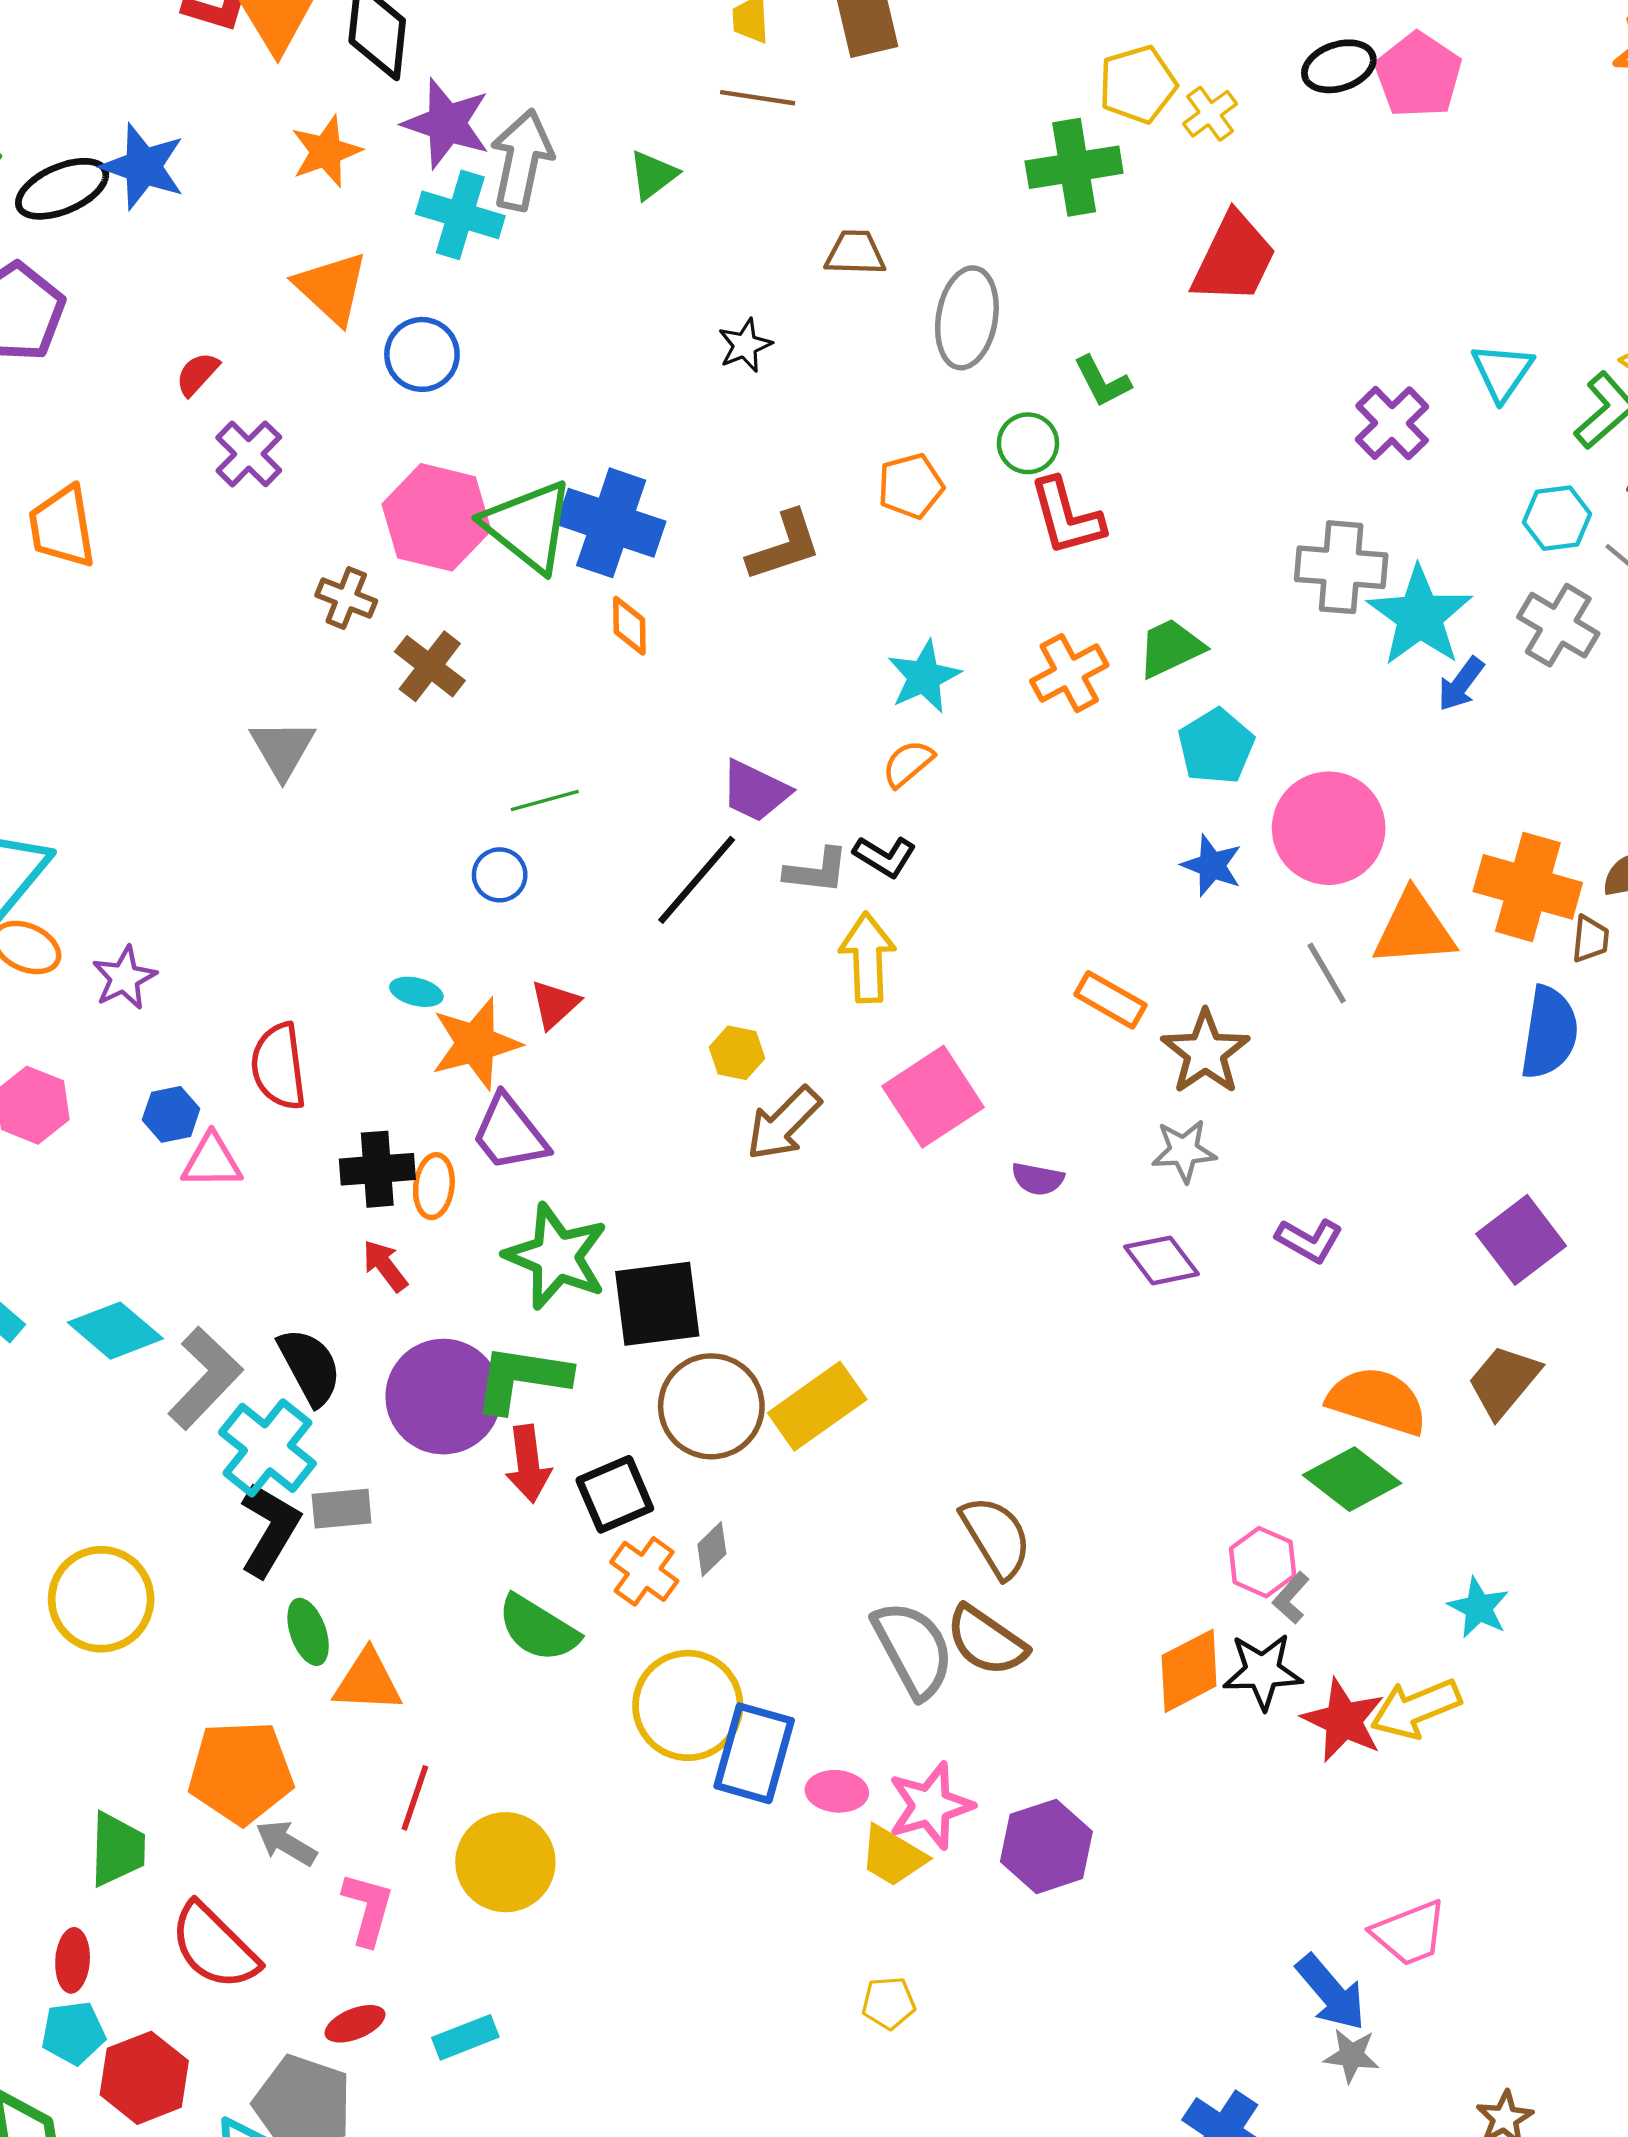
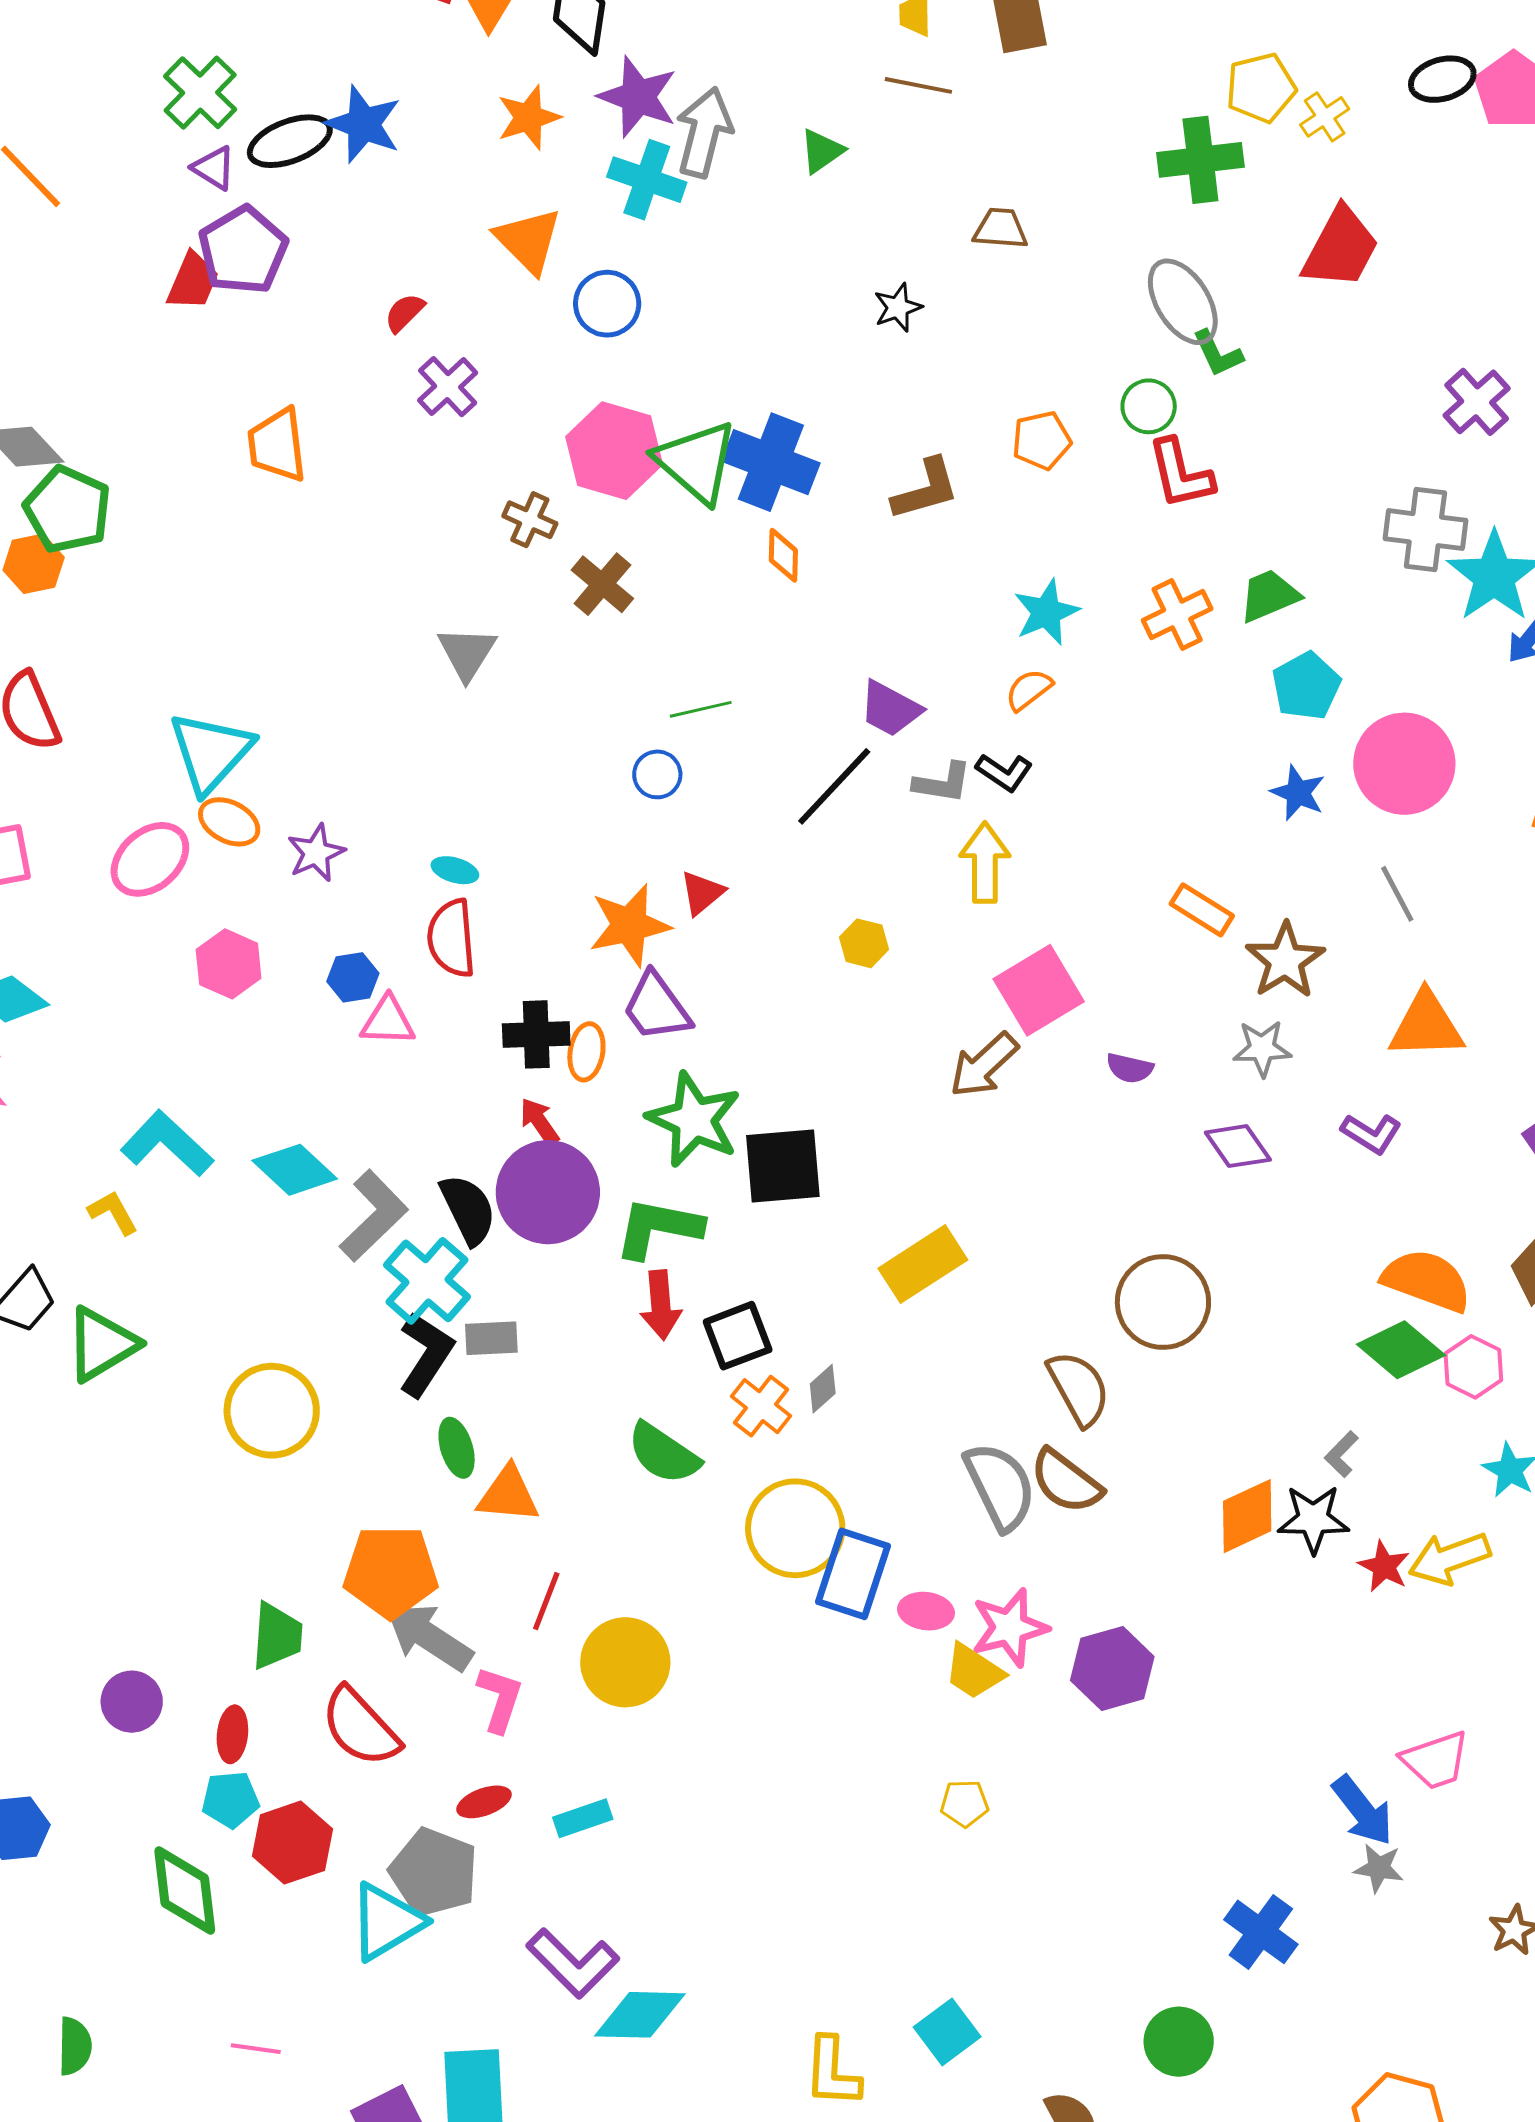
gray ellipse: (967, 318) -> (1183, 302), moved, turned -44
orange triangle: (1414, 929) -> (1426, 1025), moved
cyan ellipse: (416, 992) -> (455, 870), moved
brown arrow: (784, 1123) -> (984, 1065), moved
purple circle: (443, 1397) -> (548, 1192), moved
brown circle: (711, 1406) -> (1163, 1302), moved
pink hexagon: (1263, 1562) -> (1473, 1367), moved
red star: (1343, 1720) -> (1384, 1566), size x0.7
gray arrow: (286, 1843) -> (429, 1637), size x1.6

